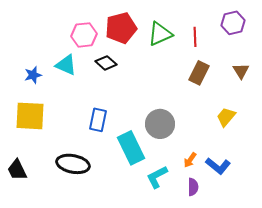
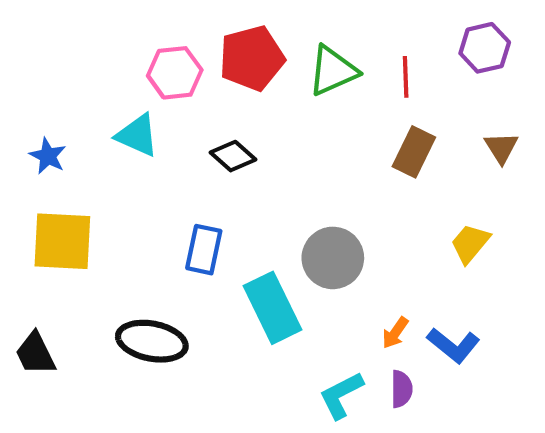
black diamond: (106, 63) -> (233, 156), moved
blue star: (33, 75) -> (48, 156), moved, turned -30
cyan L-shape: (157, 177) -> (341, 395), moved

